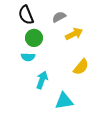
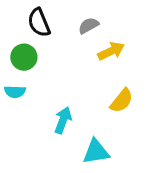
green circle: (34, 38) -> (24, 57), moved
cyan semicircle: (28, 57) -> (15, 92), moved

